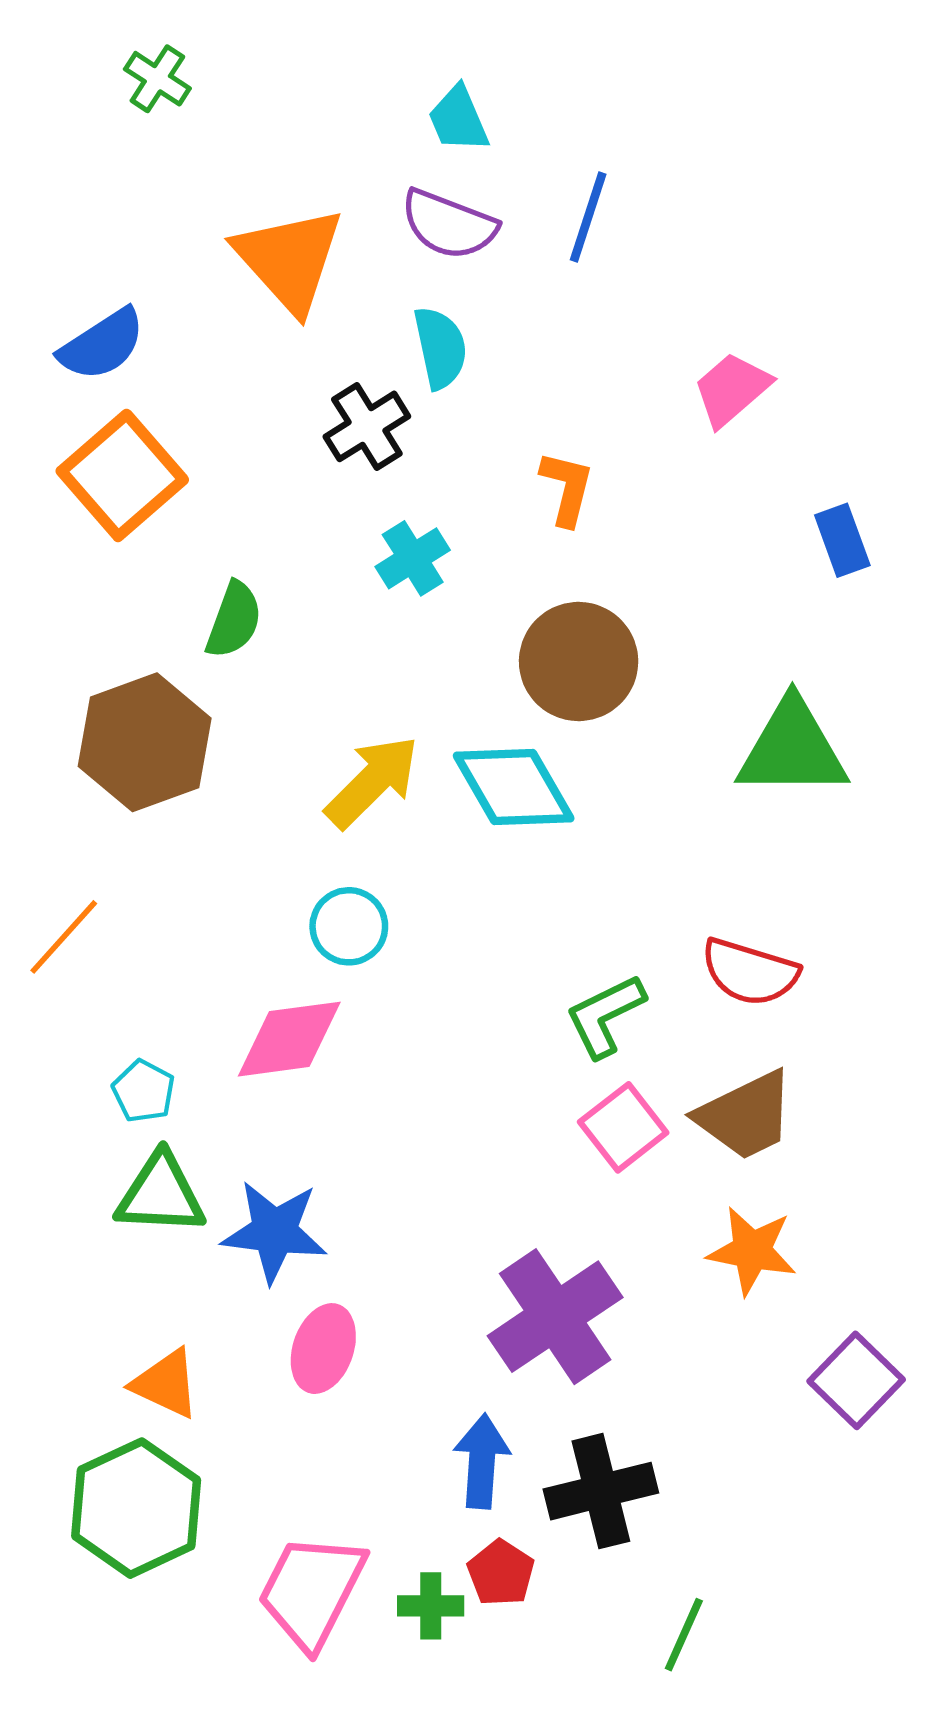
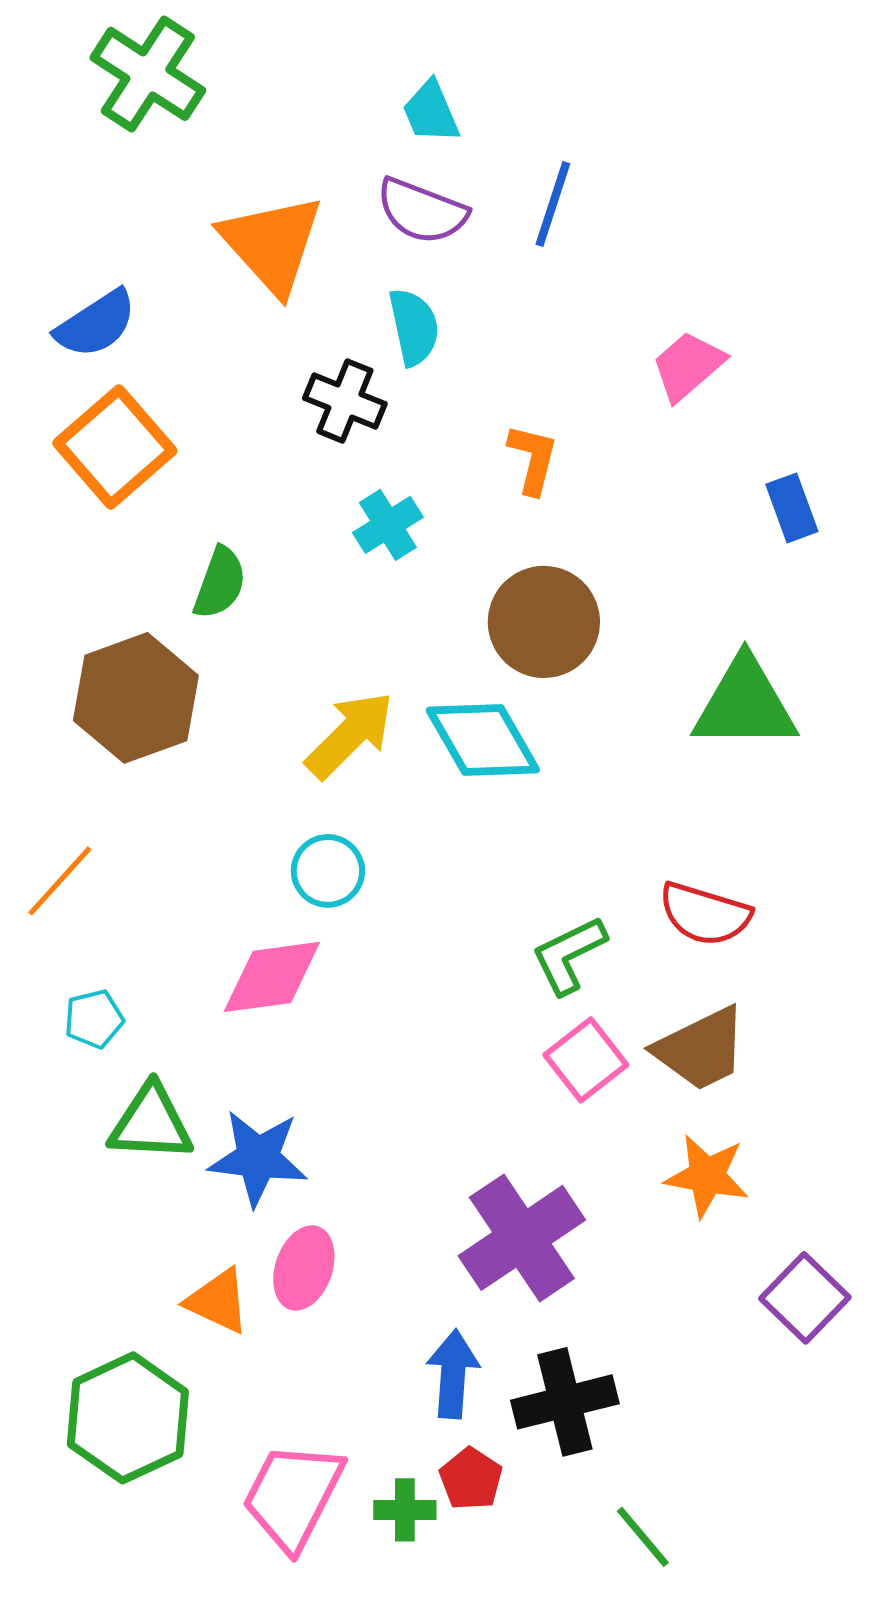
green cross: (157, 79) -> (148, 74), size x1.8
black cross: (367, 426) -> (345, 401), turned -36
cyan pentagon: (144, 1091) -> (94, 1019), moved, turned 30
orange triangle: (166, 1384) -> (218, 1301), moved
green line: (684, 1635) -> (643, 1537), turned -64

